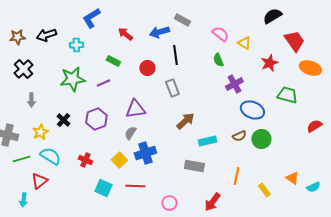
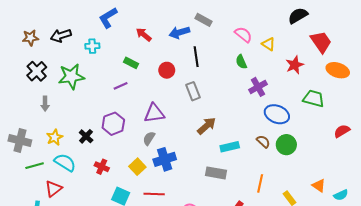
green star: (72, 79) -> (71, 76), moved
black cross: (63, 120) -> (86, 136), moved
brown semicircle: (239, 136) -> (263, 142), turned -112

